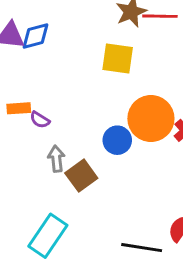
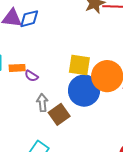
yellow square: (118, 59) -> (79, 65), moved
blue circle: (117, 140) -> (84, 91), size x1.6

